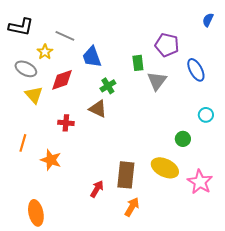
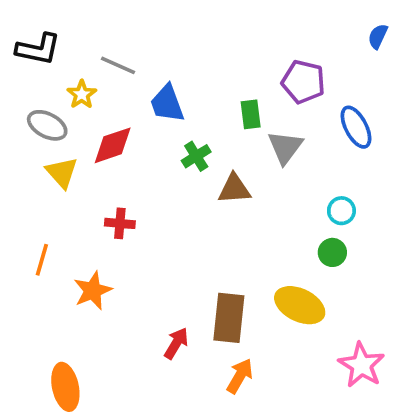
brown triangle: (98, 109) -> (234, 189), moved, turned -30
cyan circle: (206, 115) -> (341, 211), moved
orange star: (51, 160) -> (93, 291), turned 30
pink star: (200, 182) -> (361, 365), moved

